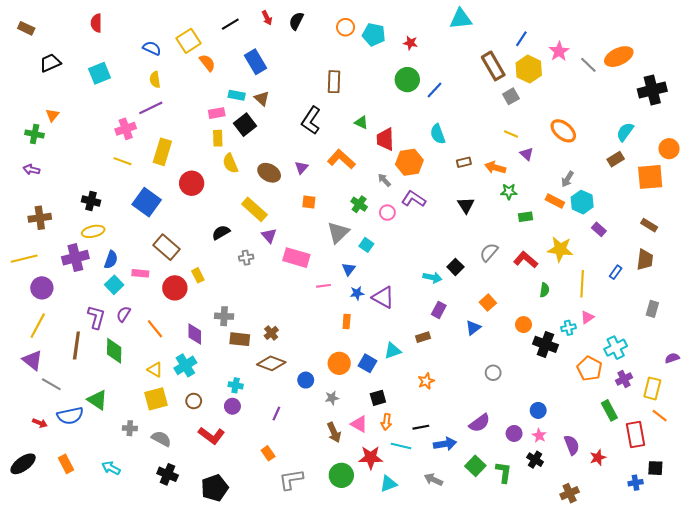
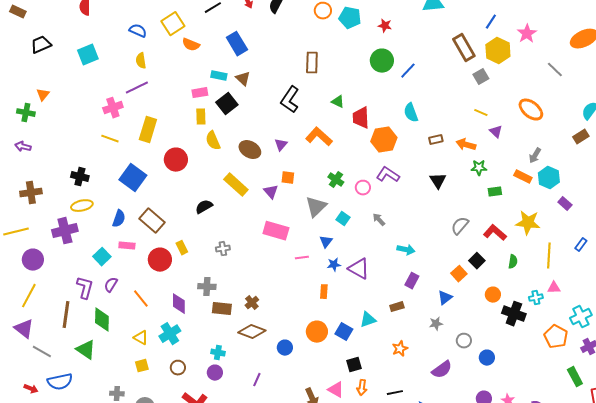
orange semicircle: (207, 63) -> (191, 45), turned 150
gray line: (588, 65) -> (555, 70), moved
gray arrow: (384, 180) -> (379, 220), moved
purple triangle: (269, 236) -> (271, 192), moved
gray cross: (246, 258) -> (223, 249), moved
blue semicircle: (111, 260) -> (119, 219), moved
black square: (455, 267) -> (477, 261), moved
pink triangle: (587, 317) -> (554, 288), turned 32
gray star: (332, 398) -> (436, 324), moved
yellow square: (156, 399) -> (142, 366), size x0.6
green triangle: (97, 400) -> (86, 350), moved
blue circle: (538, 410) -> (487, 358), moved
purple semicircle: (480, 423) -> (442, 370), moved

